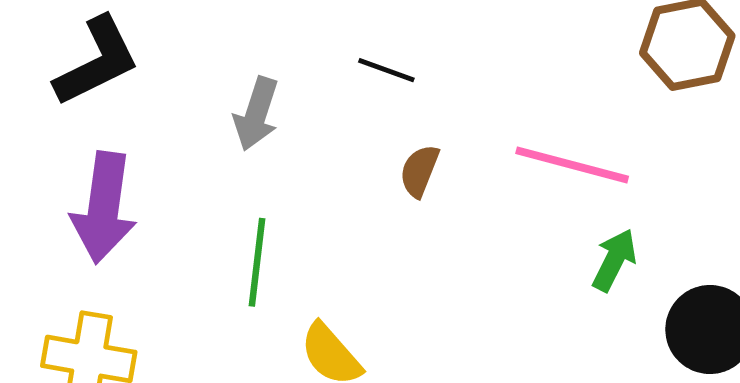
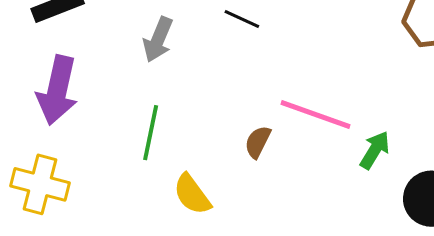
pink line: (572, 165) -> (316, 114), moved
brown semicircle: (419, 171) -> (258, 142), moved

